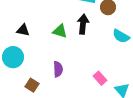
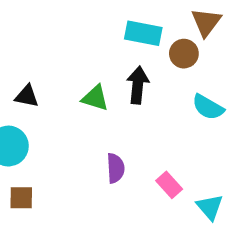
purple semicircle: (58, 69) -> (116, 168), moved
brown square: (32, 85) -> (21, 198), moved, turned -32

